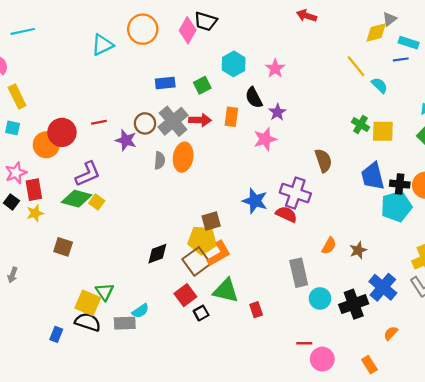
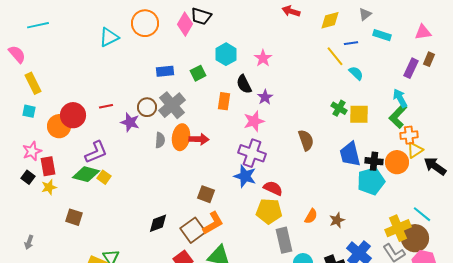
yellow diamond: (376, 33) -> (330, 20), moved
blue line: (401, 59) -> (351, 43), moved
red arrow: (200, 120) -> (199, 139), moved
purple cross: (295, 193) -> (252, 153), moved
brown square: (211, 221) -> (206, 194), turned 36
yellow pentagon: (202, 240) -> (269, 211), moved

